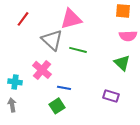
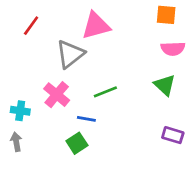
gray triangle: (52, 40) -> (70, 54), turned 40
green line: (78, 50) -> (105, 92), moved, turned -36
purple rectangle: (111, 96) -> (173, 135), moved

